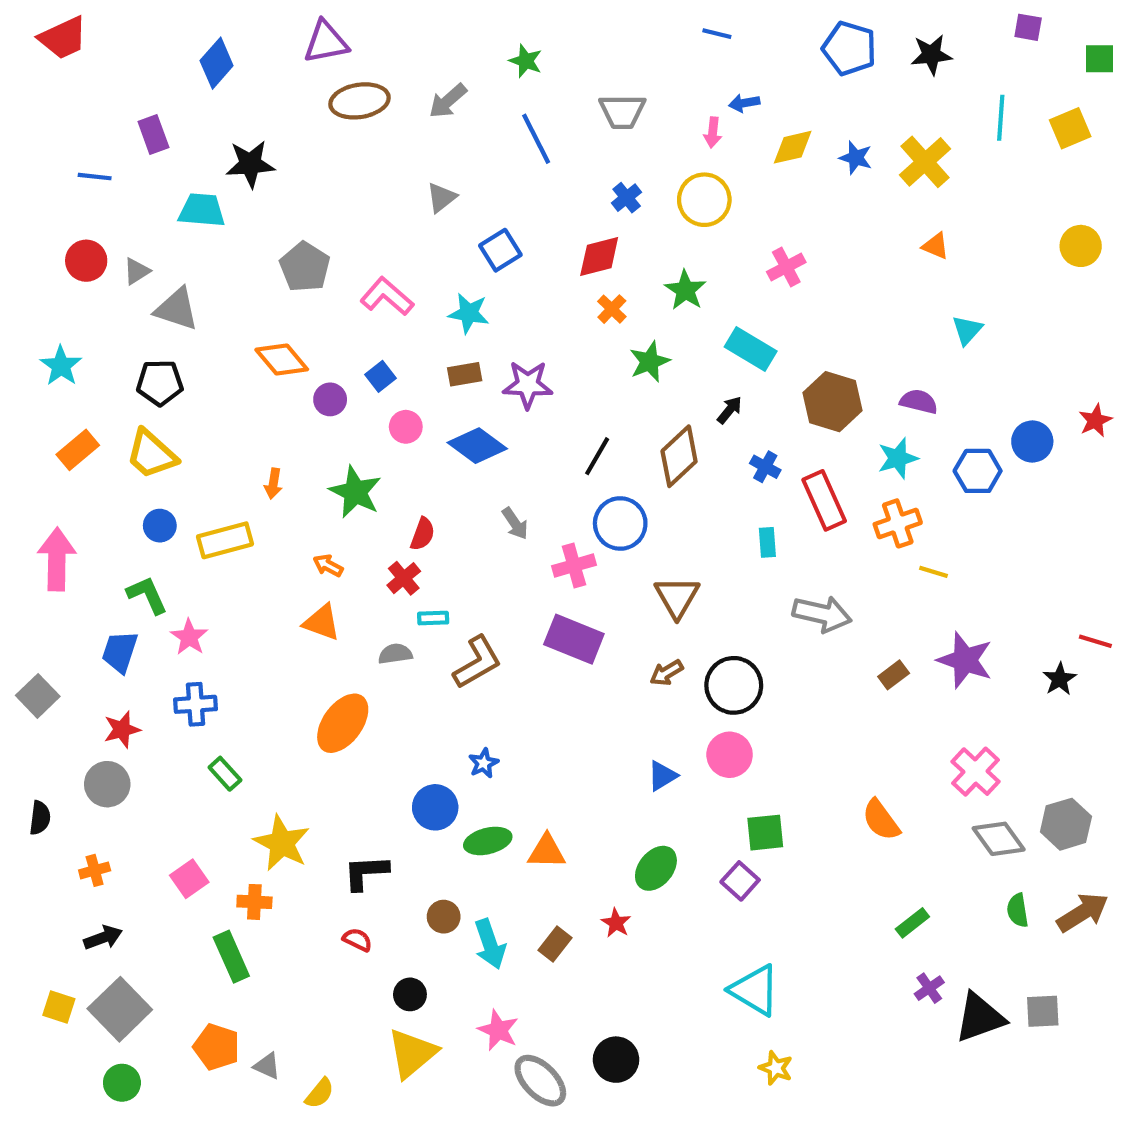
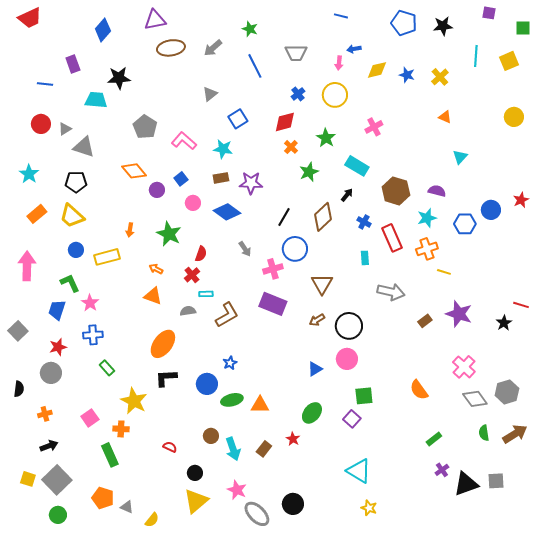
yellow cross: (925, 162) -> (440, 77), size x0.7
black L-shape: (366, 872) -> (166, 378), moved

